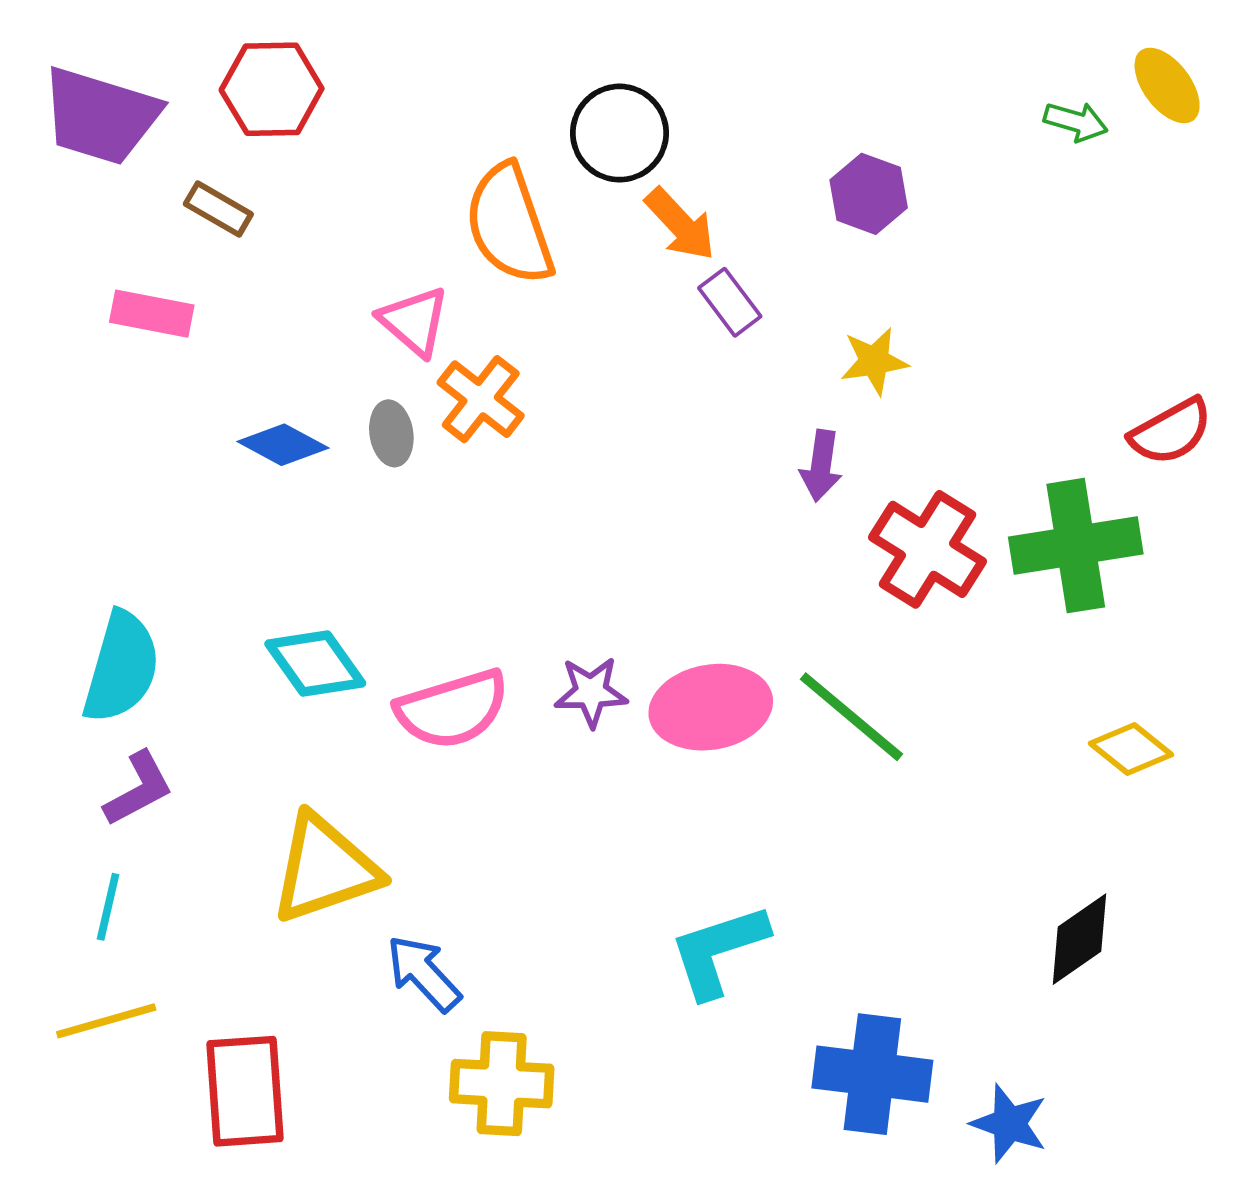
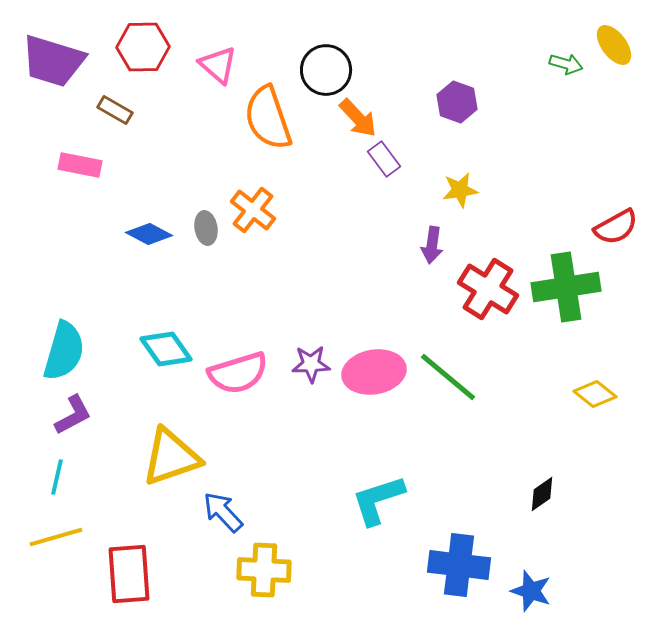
pink triangle: (414, 321) -> (218, 65), moved
black diamond: (1080, 939) -> (542, 494), moved, size x0.7

